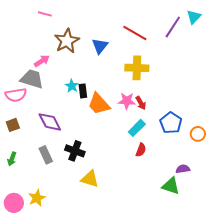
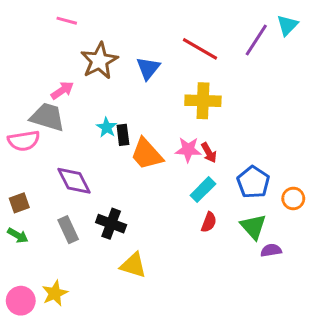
brown square: (13, 125) -> (19, 203), moved
green arrow: (12, 159) -> (18, 236), turned -80
green triangle: (171, 186) -> (253, 227), moved, turned 30

